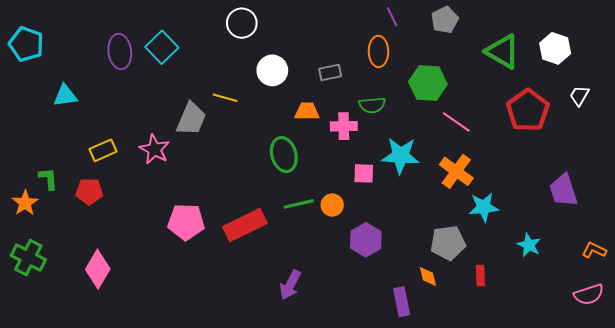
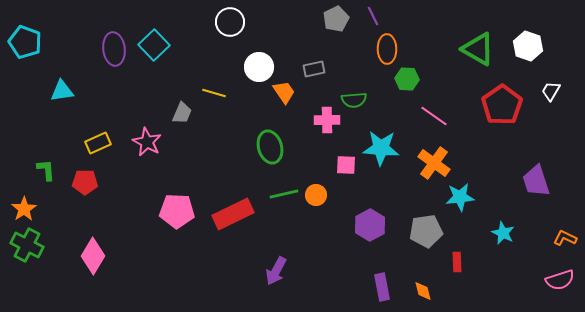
gray pentagon: (445, 20) -> (336, 19), moved
orange ellipse: (378, 51) -> (387, 49), moved
green hexagon: (428, 83) -> (407, 79), size x0.7
orange trapezoid: (307, 111) -> (284, 92), moved, turned 55
gray trapezoid: (191, 119) -> (182, 113), size x0.7
orange star: (25, 203) -> (24, 209), moved
purple hexagon: (366, 240) -> (370, 225), moved
orange diamond: (428, 277) -> (423, 291), moved

